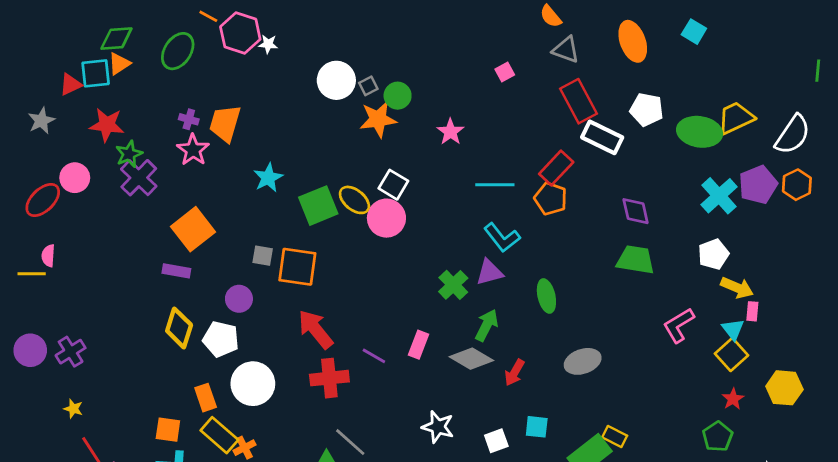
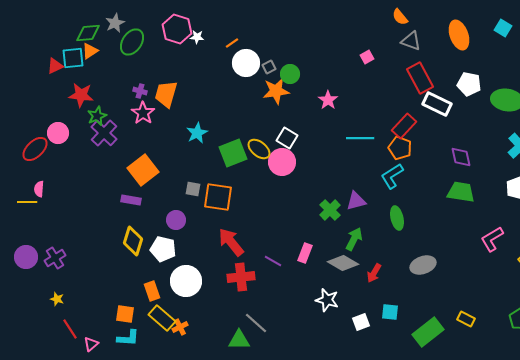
orange line: (208, 16) -> (232, 43), moved, turned -64
gray star: (41, 121) -> (115, 23), moved
cyan L-shape: (502, 238) -> (392, 176), moved, turned 96
white star: (438, 427) -> (327, 300), moved
yellow rectangle: (615, 437) -> (466, 319), moved

